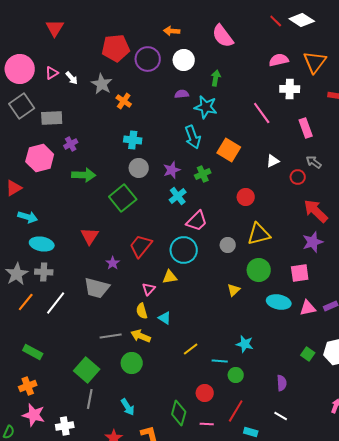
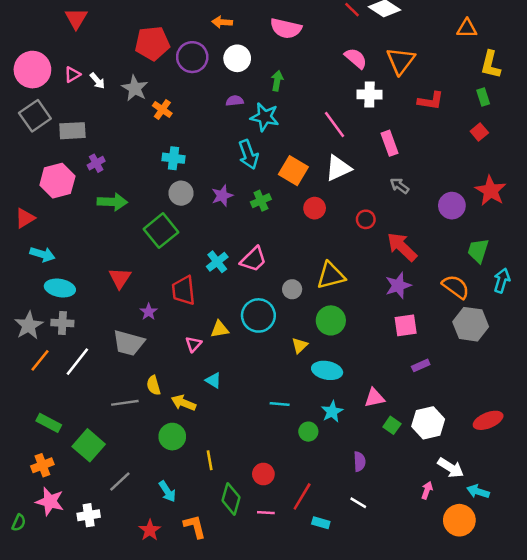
pink semicircle: (223, 36) -> (286, 28), turned -40
pink semicircle: (279, 60) -> (356, 58), turned 54
white triangle: (273, 161) -> (338, 168), moved, size x1.6
red circle: (298, 177) -> (366, 219), moved
cyan cross: (178, 196) -> (217, 262), moved
red circle: (246, 197) -> (315, 208), moved
red trapezoid: (141, 246) -> (183, 290), turned -45
cyan circle: (184, 250) -> (258, 315), moved
pink square: (300, 273) -> (406, 325), moved
cyan ellipse: (279, 302) -> (327, 370), moved
pink triangle: (308, 308) -> (374, 398), moved
yellow semicircle: (142, 311) -> (154, 385), moved
gray line: (111, 336) -> (125, 403), moved
cyan star: (245, 344) -> (332, 412), moved, turned 30
yellow line: (191, 349) -> (210, 460), moved, turned -63
cyan line: (220, 361) -> (280, 404), moved
green square: (87, 370) -> (89, 445), moved
green circle: (236, 375) -> (308, 432), moved
gray line: (90, 399) -> (120, 481), turned 36

